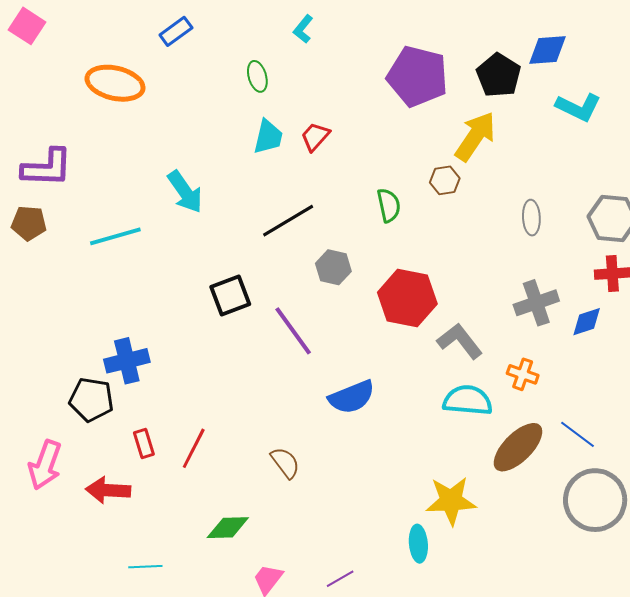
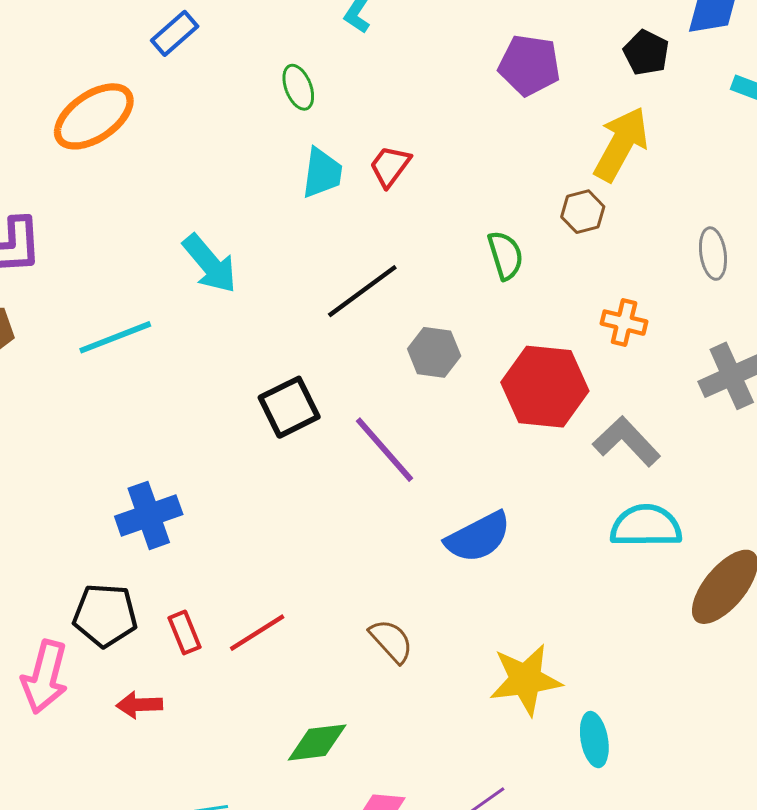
black pentagon: (499, 75) -> (646, 53), size x0.7
purple pentagon: (417, 76) -> (529, 65), size x0.7
orange ellipse: (115, 83) -> (94, 116), turned -42
orange cross: (523, 374) -> (624, 323), moved
black pentagon: (91, 400) -> (105, 615), moved
red line: (194, 448) -> (257, 633), turned 36
red arrow: (108, 490) -> (139, 705), size x0.7
yellow star: (451, 501) -> (526, 680), moved

